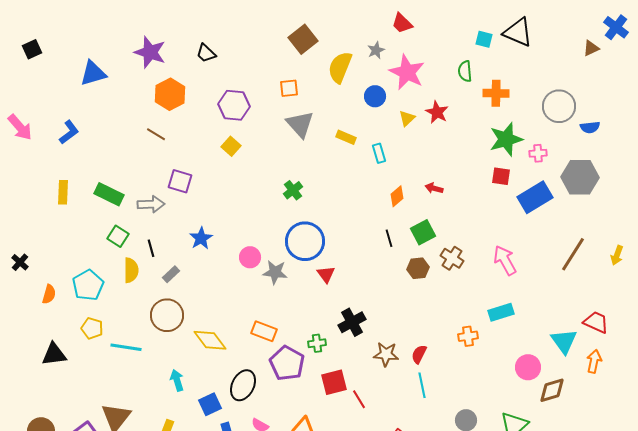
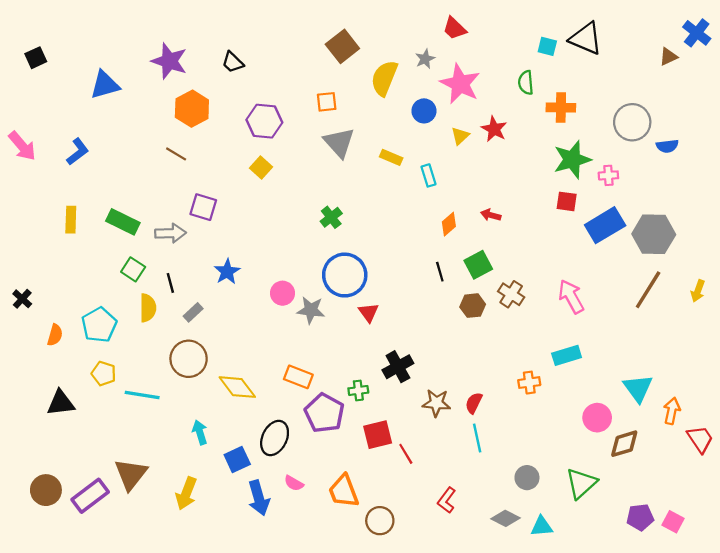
gray hexagon: (580, 177) -> (654, 234), moved
red trapezoid: (596, 322) -> (700, 439), moved, turned 32

